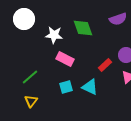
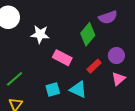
green diamond: (83, 28) -> (88, 34), moved, turned 60
pink rectangle: (65, 59) -> (62, 58), moved

